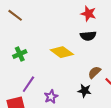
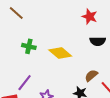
black semicircle: (88, 36) -> (98, 41), moved
green cross: (20, 54) -> (29, 46), moved, turned 32

